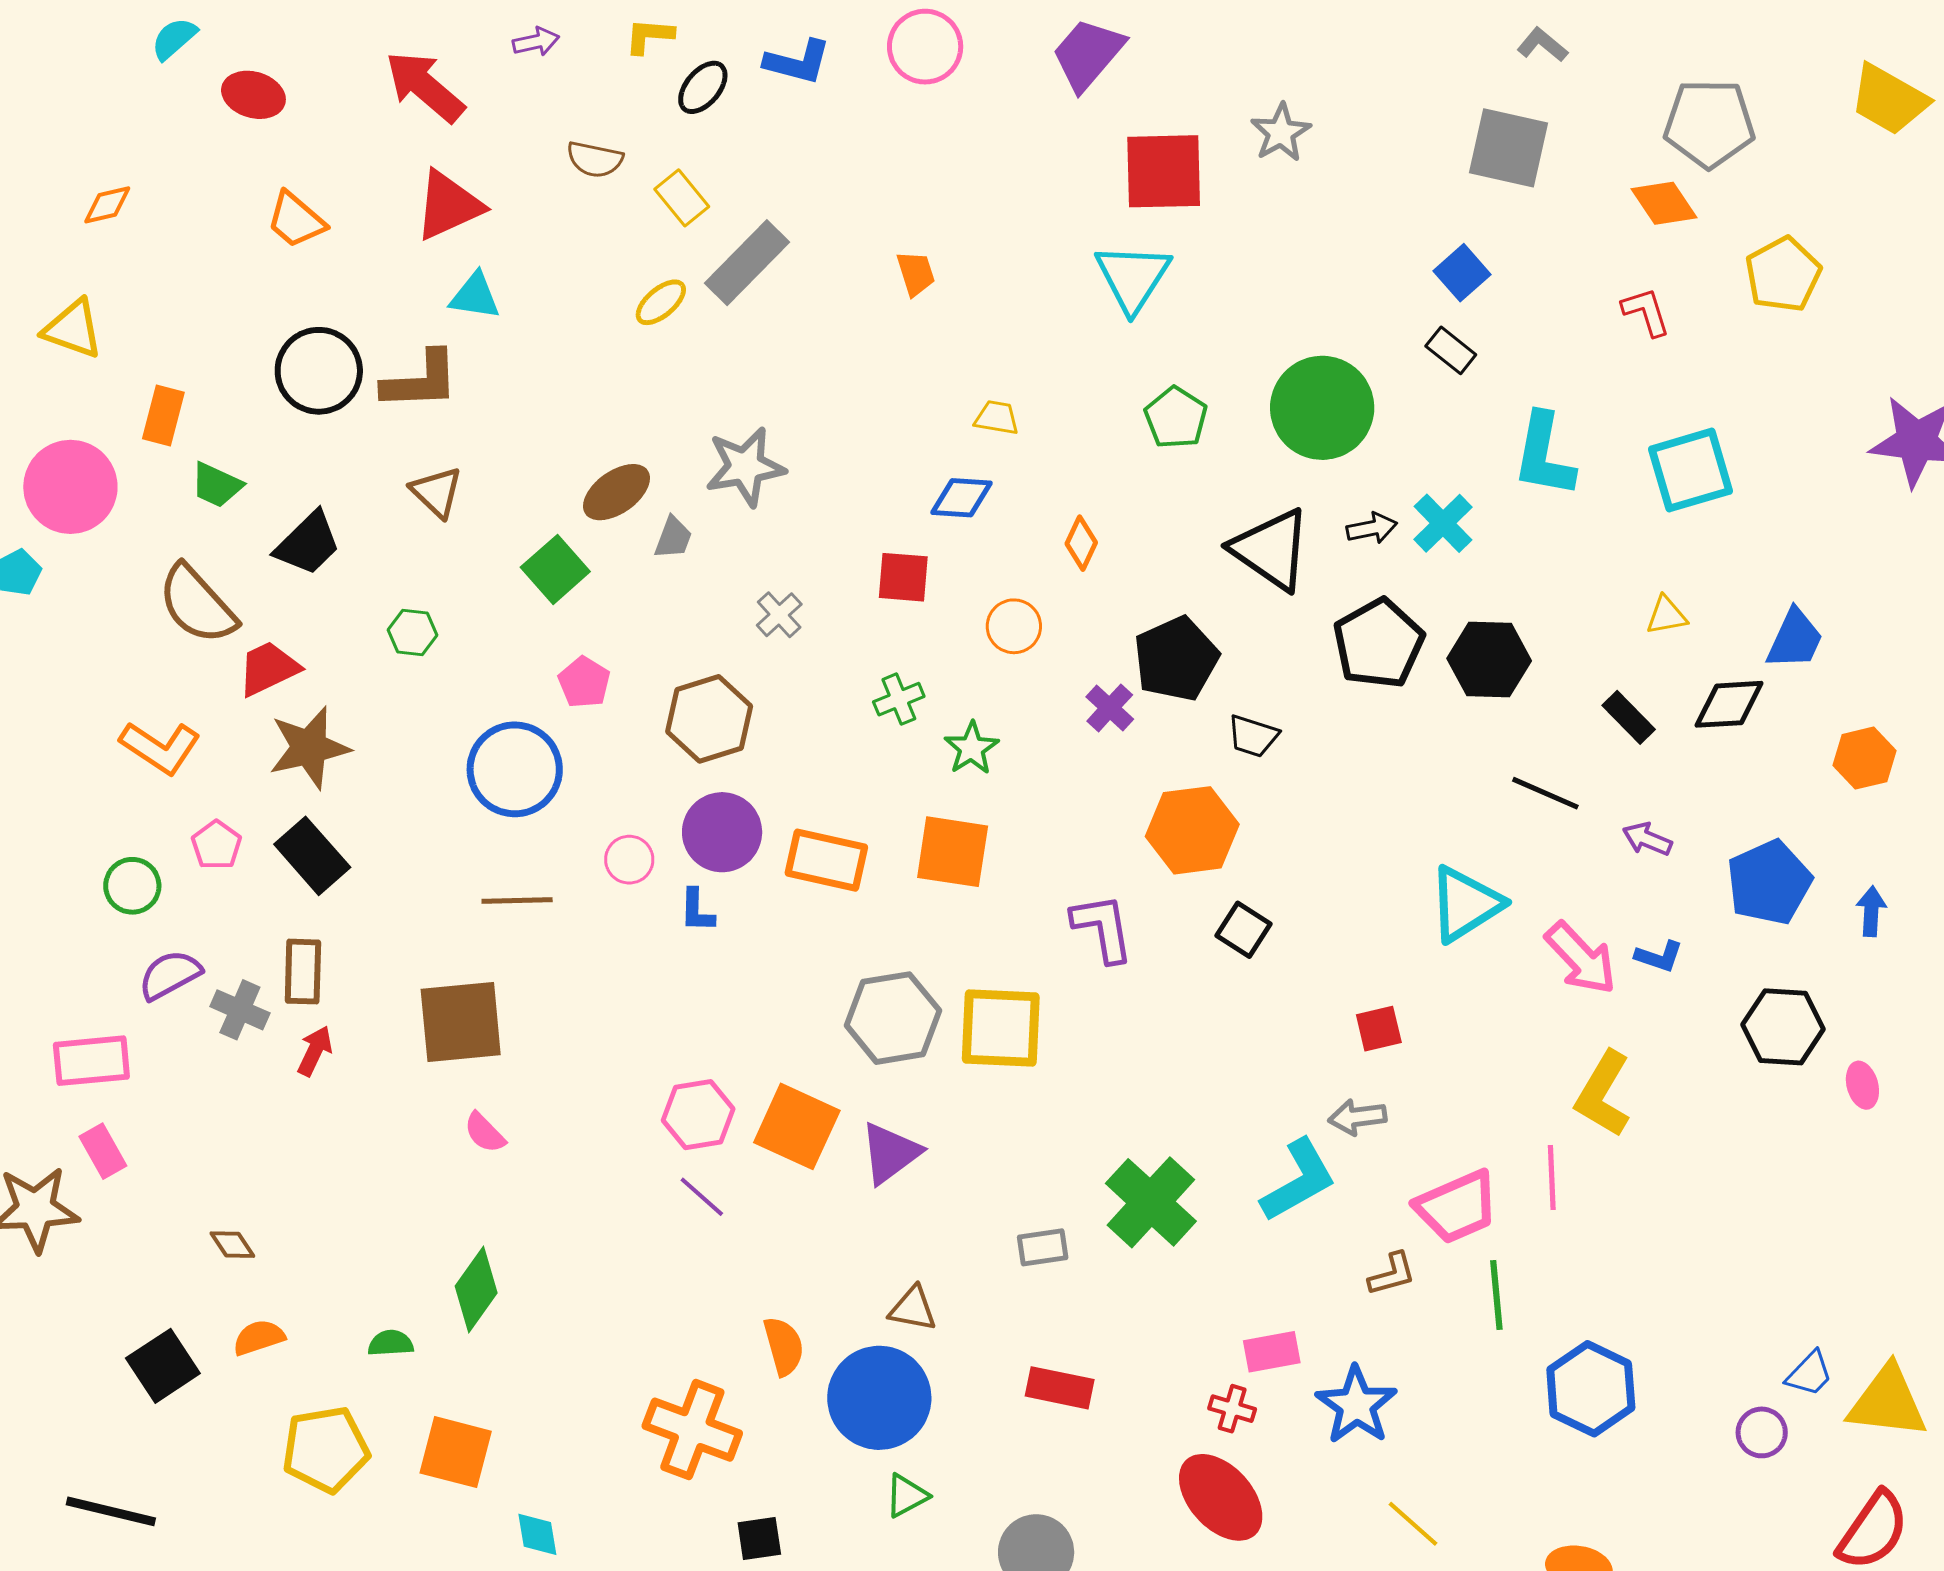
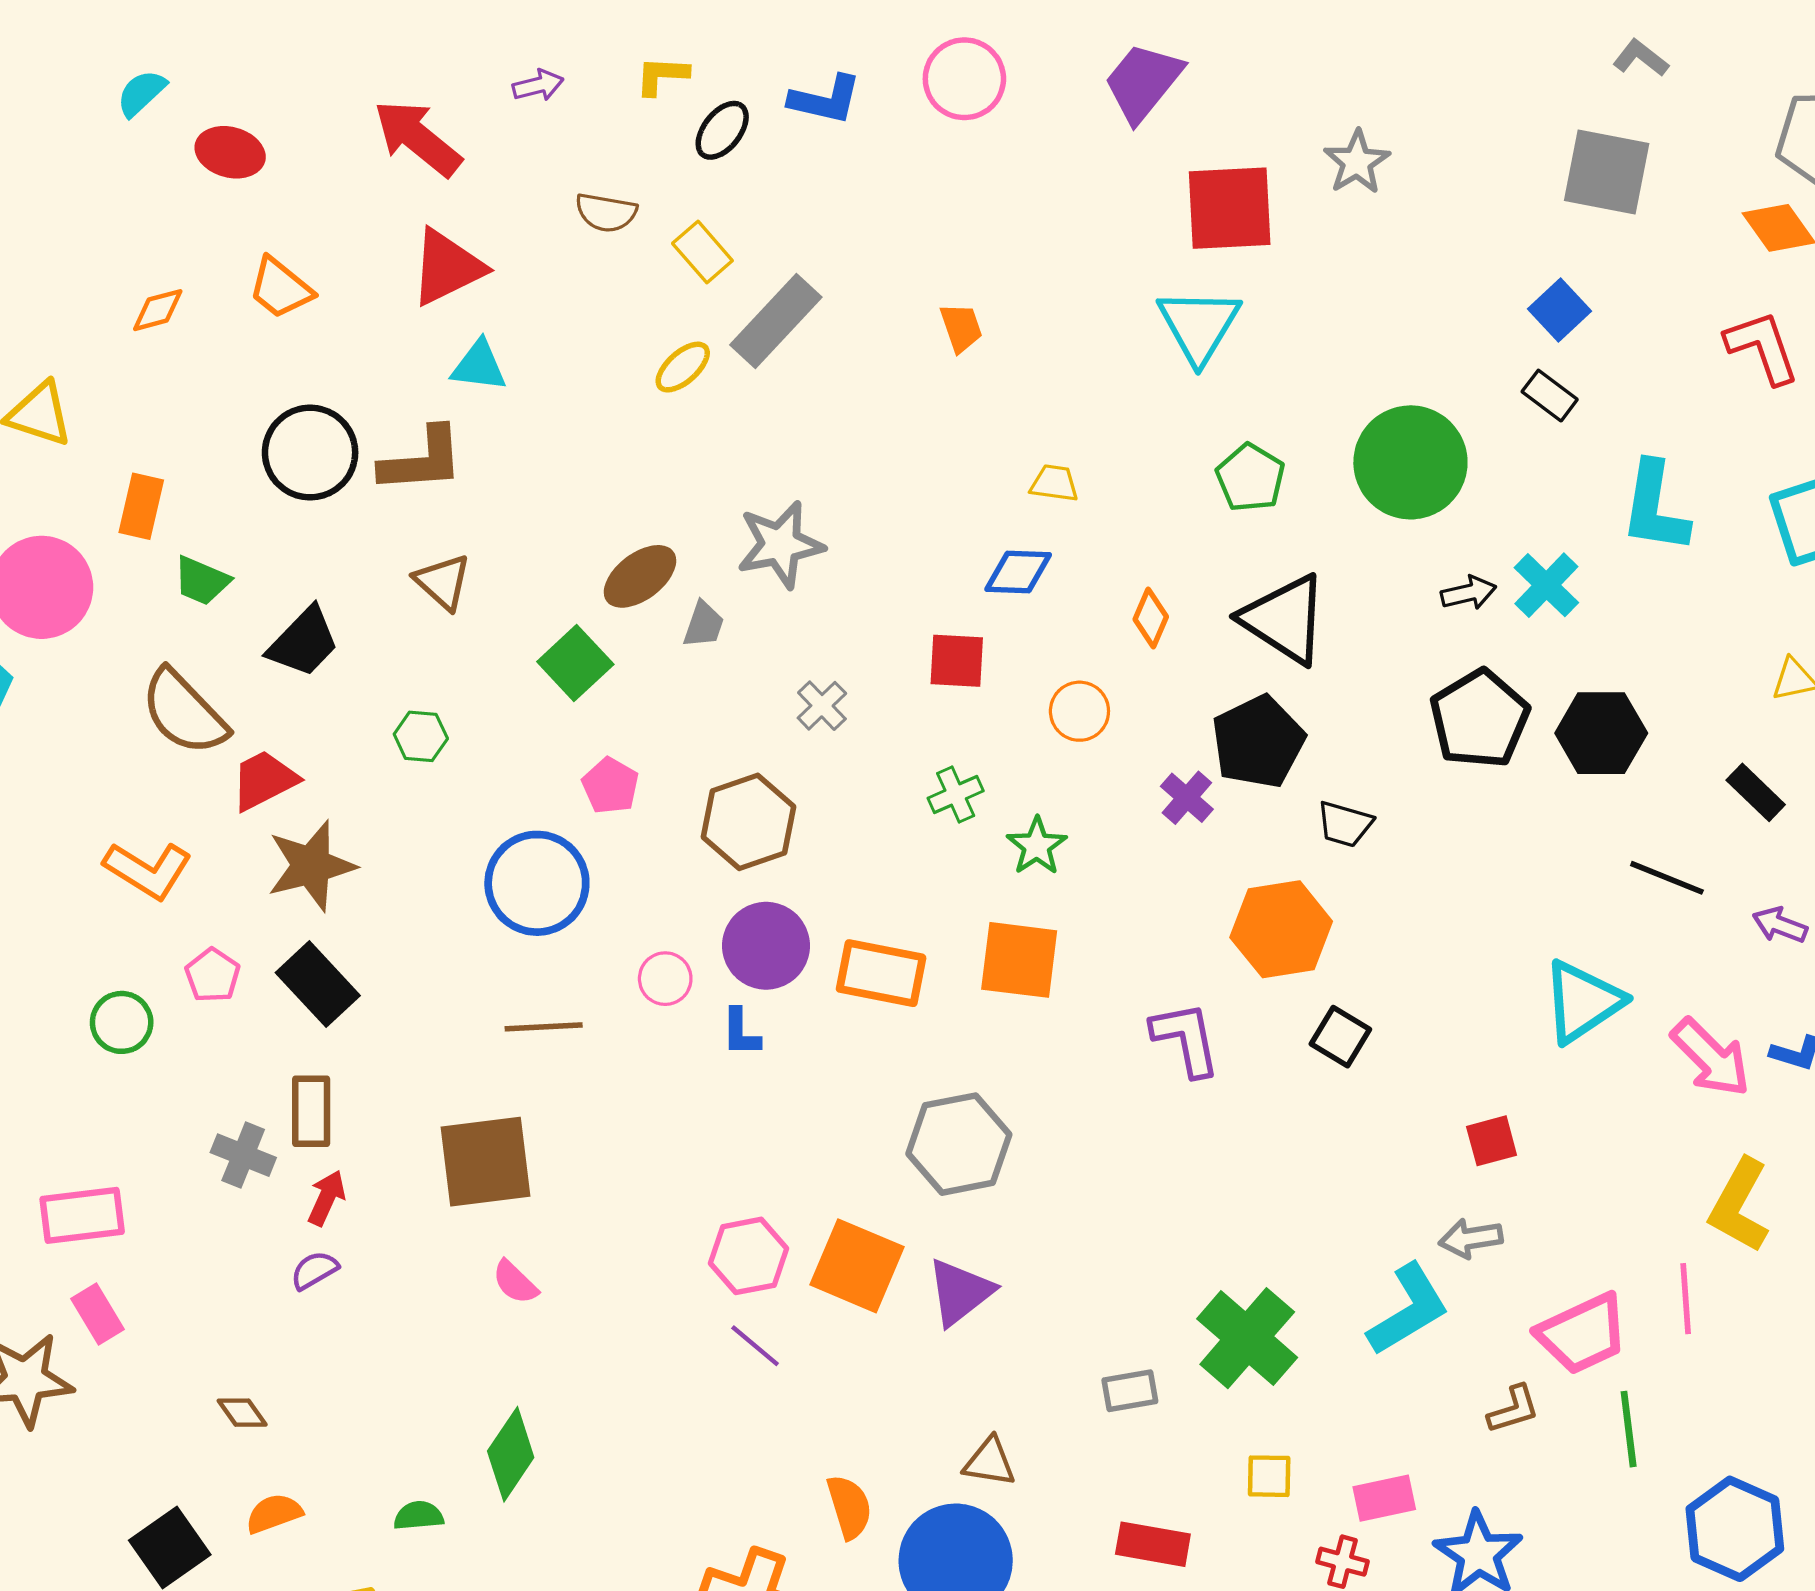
orange diamond: (107, 205) -> (158, 310), moved
red L-shape: (1646, 312) -> (1762, 347), size x1.4
black triangle: (1271, 549) -> (1284, 619), moved
purple semicircle: (170, 975) -> (314, 1270), moved, size x0.7
yellow square: (1001, 1028) -> (1269, 1476), moved, size x0.5

